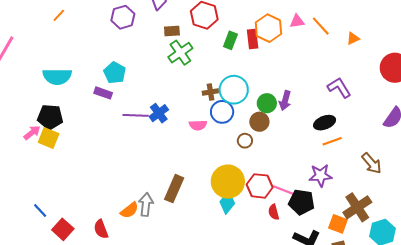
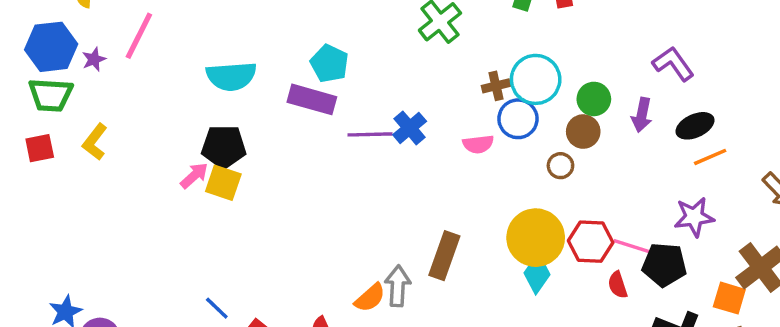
purple L-shape: (339, 88) -> (673, 64), moved
purple rectangle: (103, 93) -> (312, 99), size x1.5
purple arrow: (285, 101) -> (642, 115), moved

